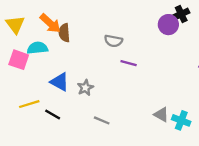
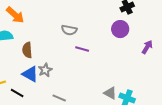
purple circle: (168, 25) -> (120, 29), moved
brown semicircle: (64, 33) -> (27, 50), moved
blue triangle: (60, 82) -> (30, 74), moved

